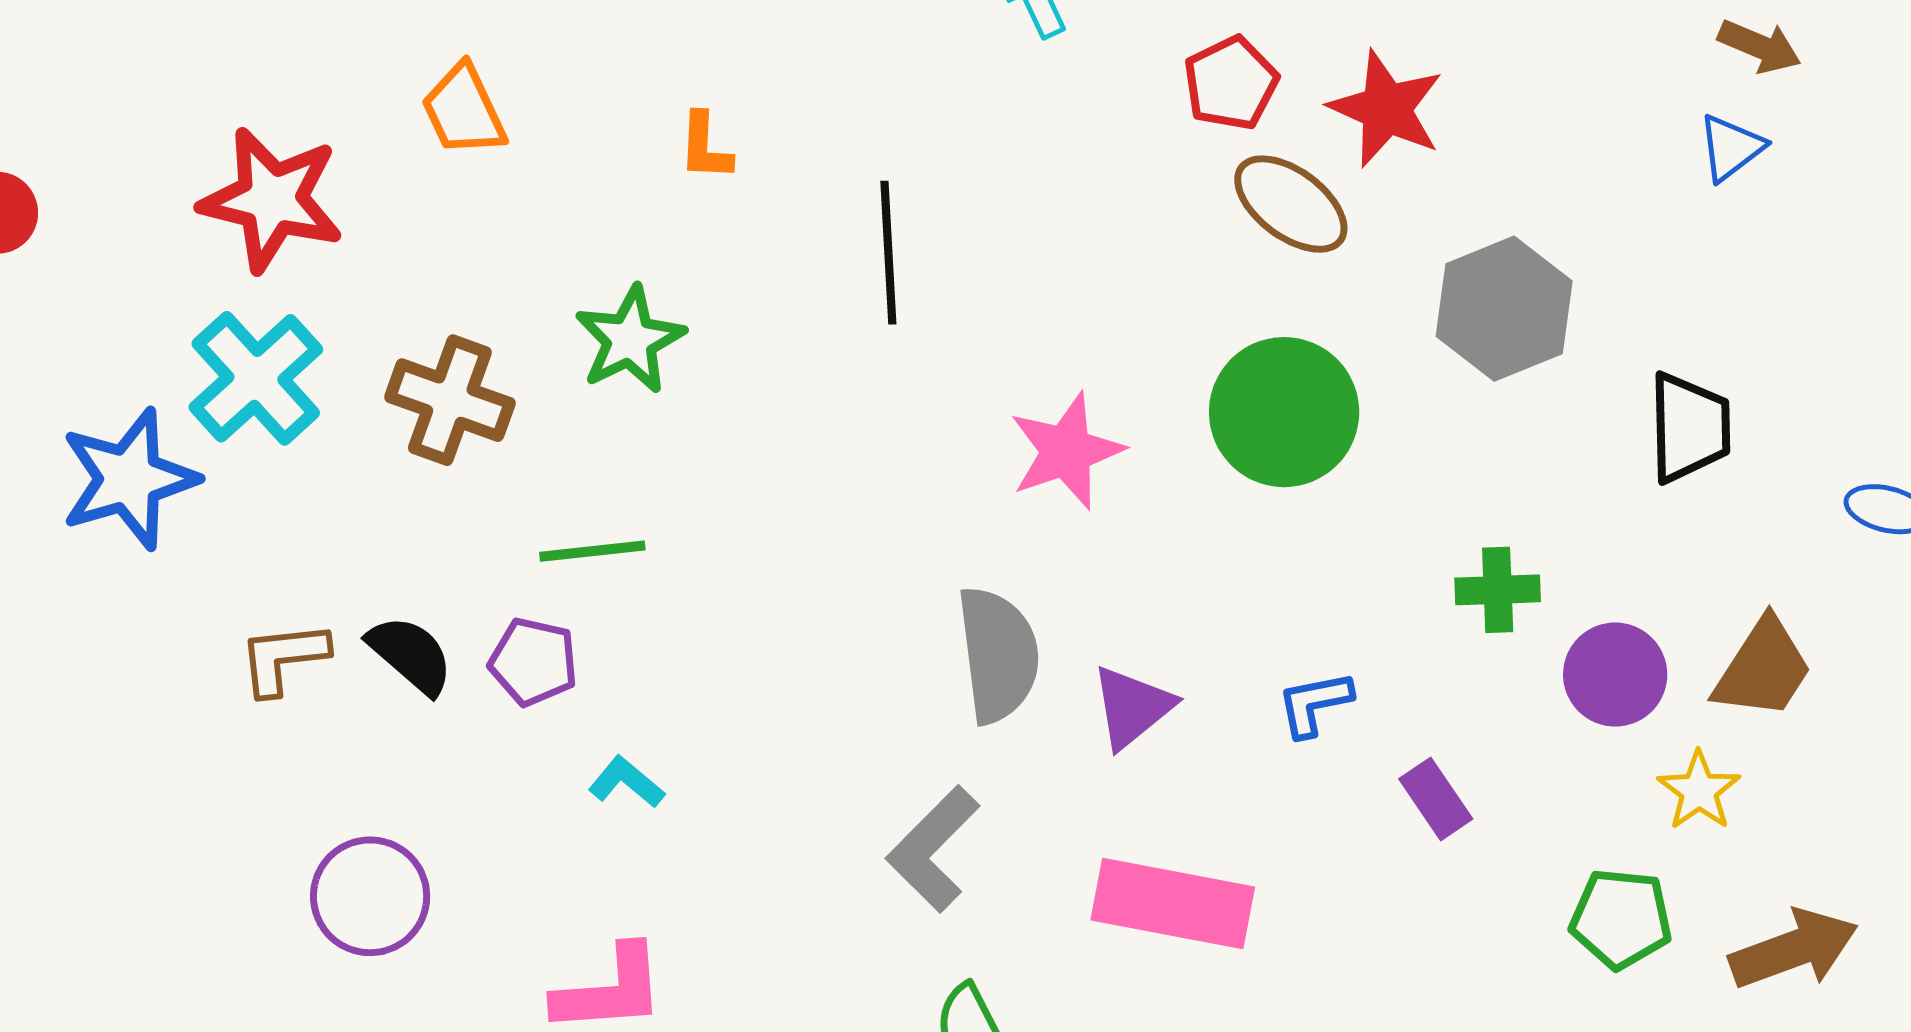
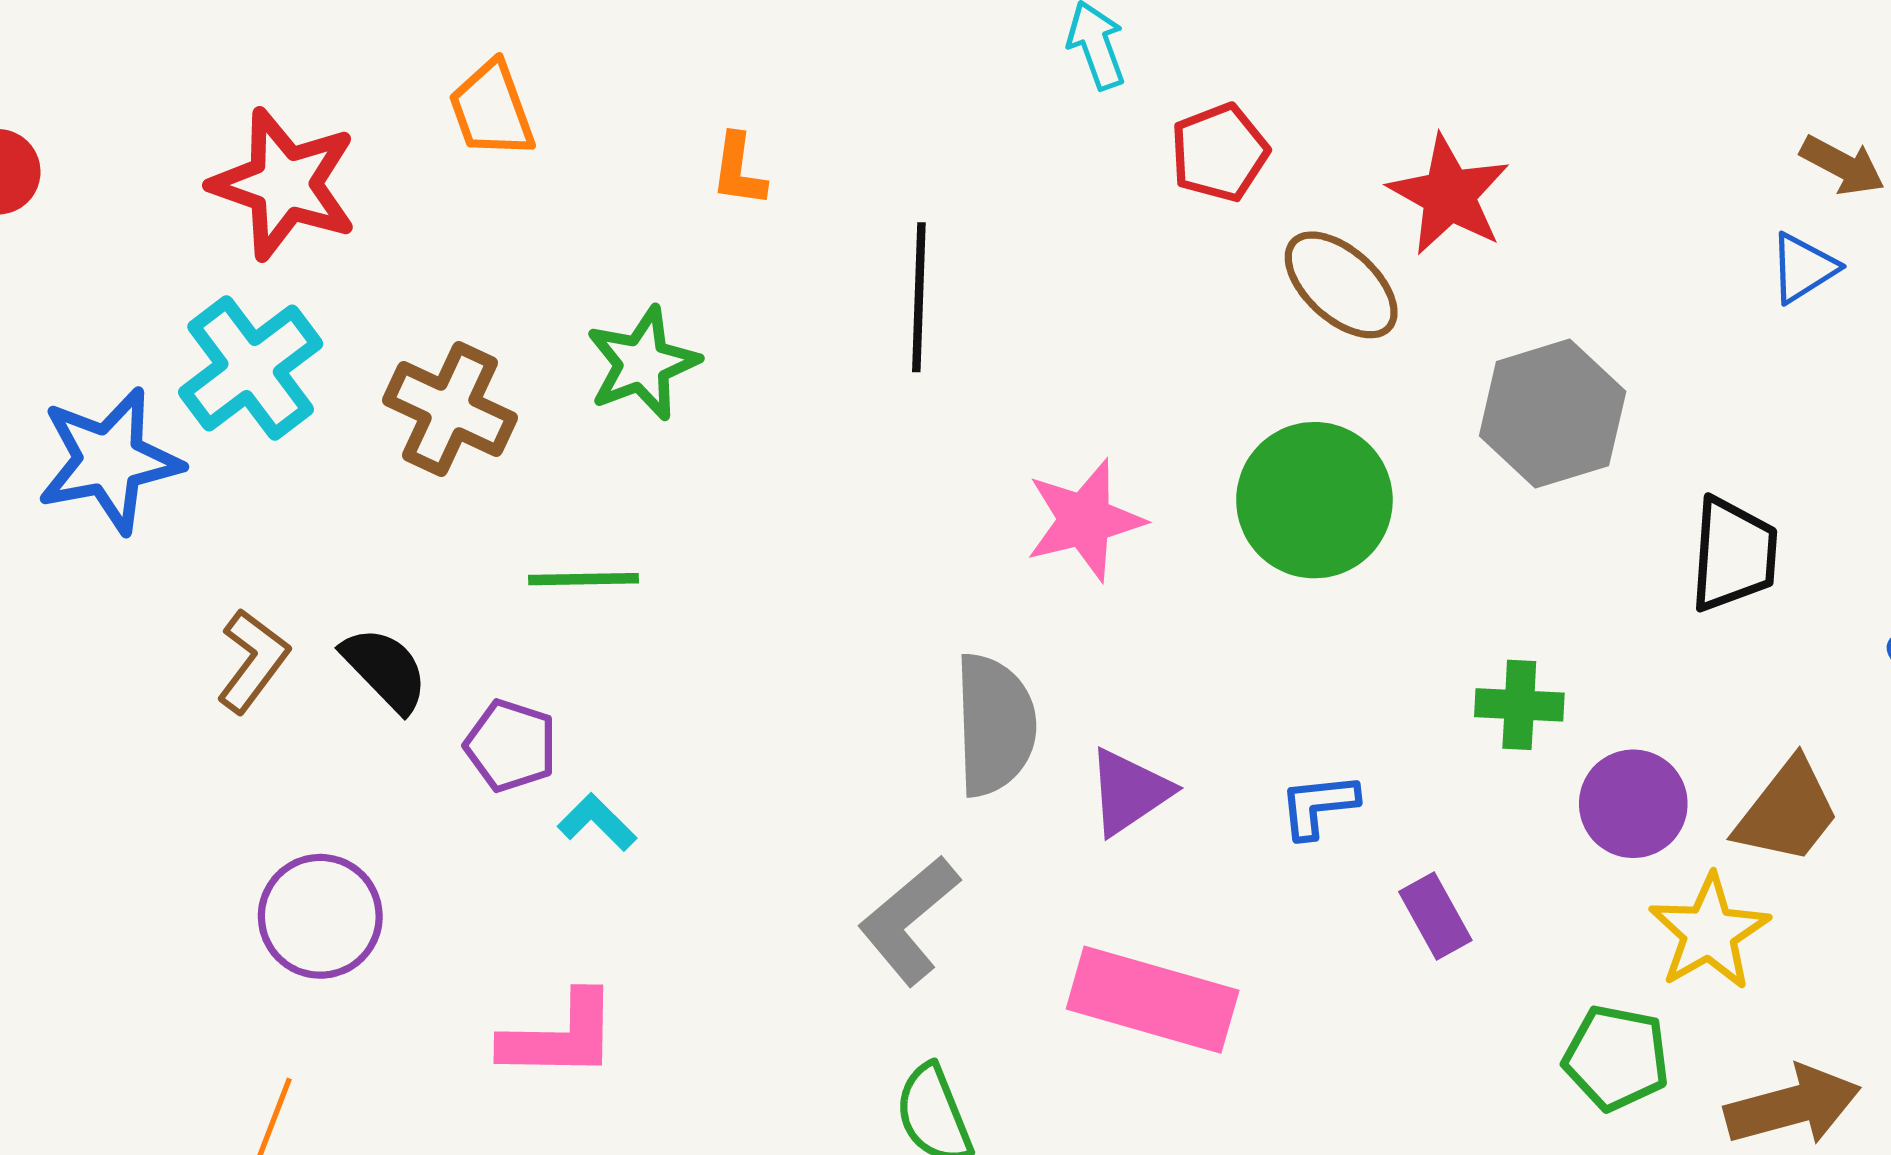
red pentagon: (1231, 83) -> (1219, 152), moved
brown L-shape: (283, 658) -> (253, 661), turned 128
purple pentagon: (533, 662) -> (511, 746), moved
yellow star: (1699, 791) -> (1709, 932), size x1.4

